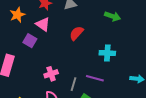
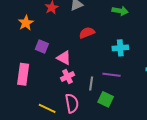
pink triangle: (43, 24) -> (64, 58), moved
red semicircle: (76, 33) -> (87, 33), turned 35

